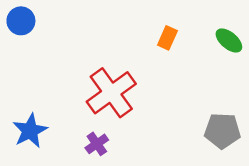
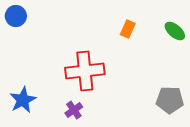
red cross: (111, 93) -> (85, 71), turned 30

